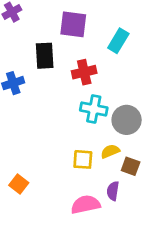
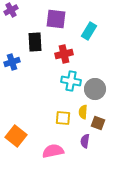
yellow semicircle: (110, 151) -> (83, 112), turned -64
orange square: (19, 184) -> (16, 136), size x1.5
pink semicircle: (86, 205) -> (53, 151), moved

